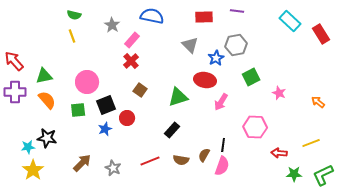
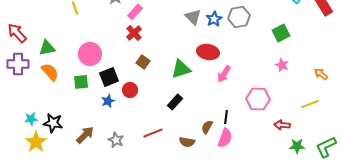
blue star: (216, 58) -> (214, 19), moved
green square: (251, 77) -> (281, 33), moved
black star: (47, 138) -> (53, 123), moved
yellow line: (311, 143) -> (310, 104), moved
brown semicircle: (181, 160) -> (187, 142), moved

